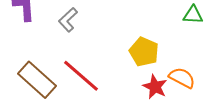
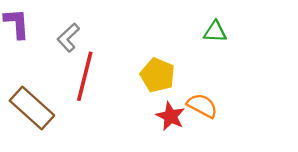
red line: (81, 76) -> (85, 76), moved, turned 63

